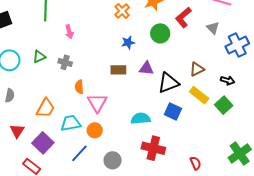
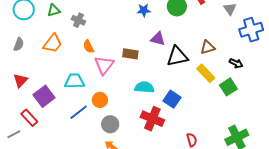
brown rectangle: (118, 70) -> (130, 54), moved
orange semicircle: (79, 87) -> (89, 47), turned -32
orange trapezoid: (46, 108) -> (53, 43), moved
blue square: (173, 111) -> (172, 99), moved
orange circle: (95, 130) -> (100, 100), moved

